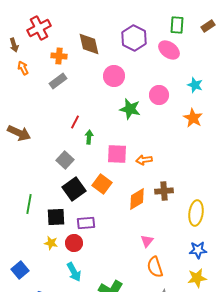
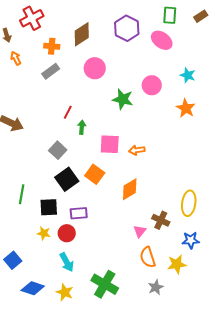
brown diamond: (89, 44) -> (82, 34), turned 70
pink circle: (114, 76) -> (95, 68), moved
brown cross: (164, 191) -> (161, 220), moved, turned 30
yellow star: (197, 278) -> (177, 264), moved

